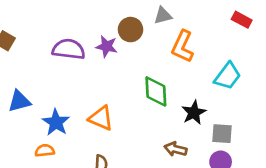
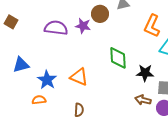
orange L-shape: (183, 46) -> (152, 26), moved
black star: (194, 113) -> (145, 73), turned 30
brown arrow: (176, 149) -> (143, 100), moved

